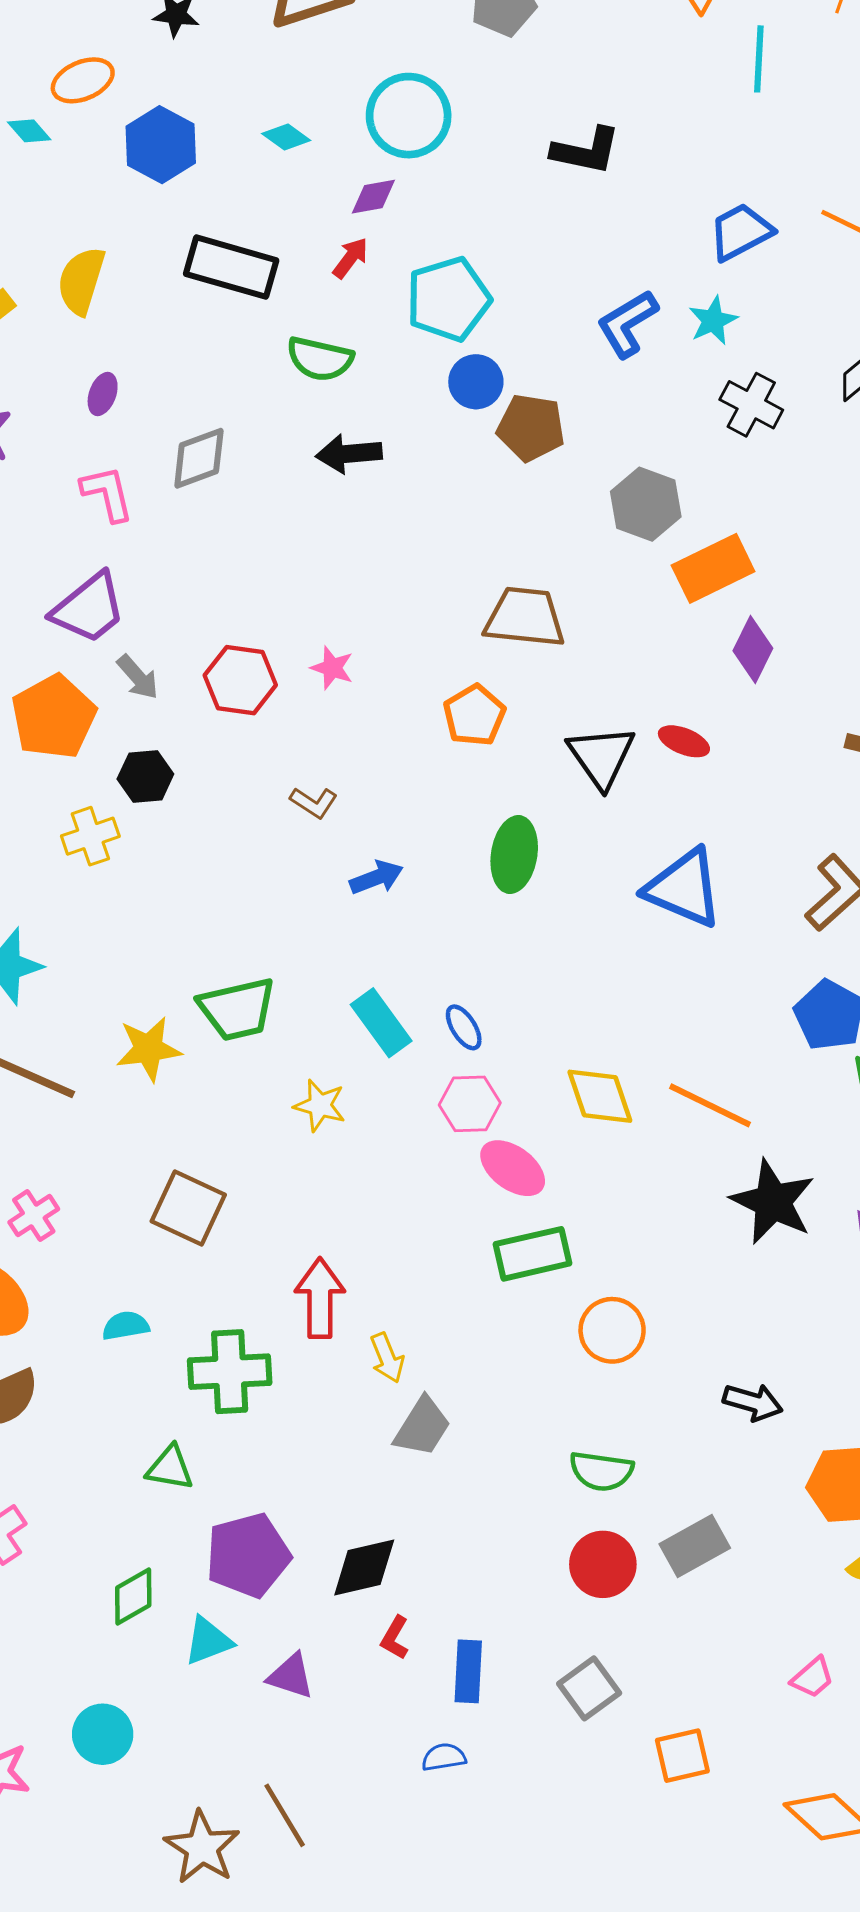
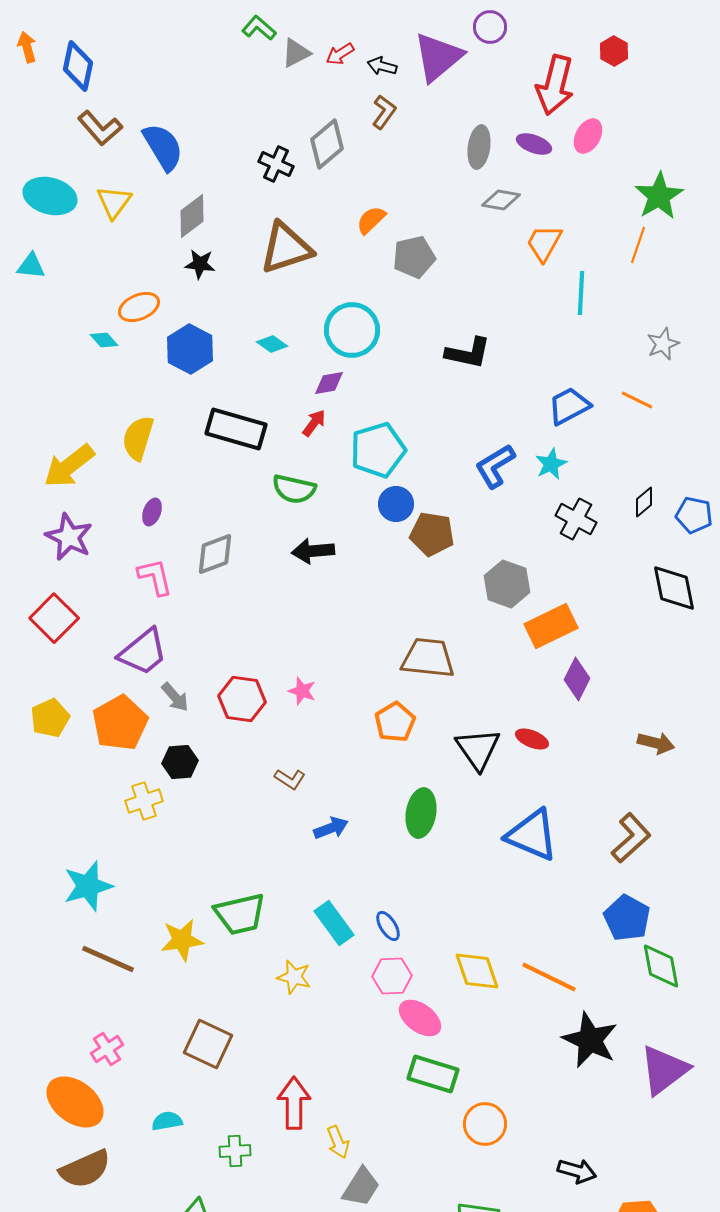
green rectangle: (533, 1254) -> (433, 1074), turned 30
green cross: (230, 1372) -> (235, 1151), size x0.6

